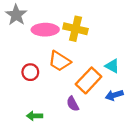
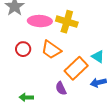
red circle: (30, 72) -> (23, 49), moved

